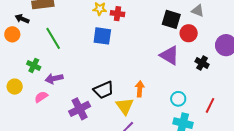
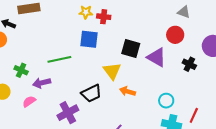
black square: (171, 19) -> (131, 48), moved
green line: (53, 38) -> (59, 59), moved, turned -70
orange arrow: (140, 89) -> (127, 91), turned -77
red line: (210, 105) -> (194, 115), moved
yellow triangle: (125, 106) -> (112, 71), moved

